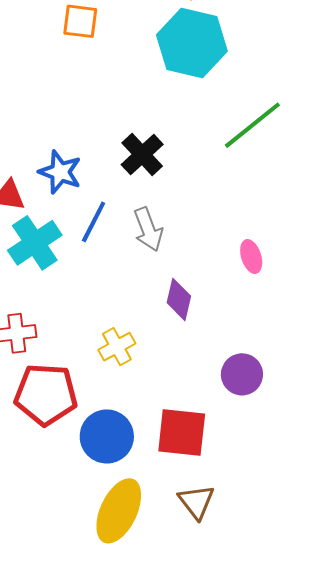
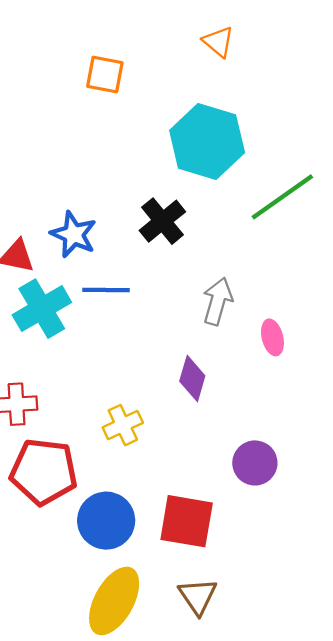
cyan hexagon: (192, 43) -> (207, 142), moved
blue line: (94, 222) -> (106, 290), turned 60
gray arrow: (148, 229) -> (218, 301), moved, turned -147

